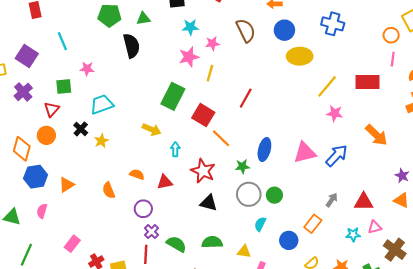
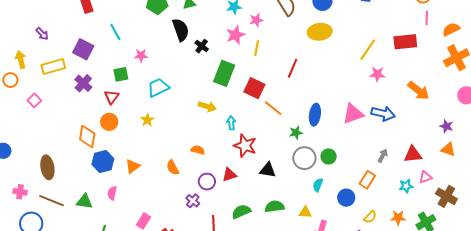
yellow ellipse: (300, 56) -> (320, 32), moved
black cross: (81, 129) -> (202, 46), moved
yellow star: (101, 141) -> (147, 120), moved
blue arrow: (337, 156) -> (383, 114), turned 65
red star: (203, 171) -> (245, 146), moved
red triangle: (165, 182) -> (229, 175), moved
purple cross: (152, 232) -> (193, 201), moved
green semicircle: (176, 244) -> (241, 212), turned -48

